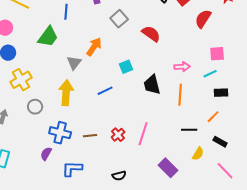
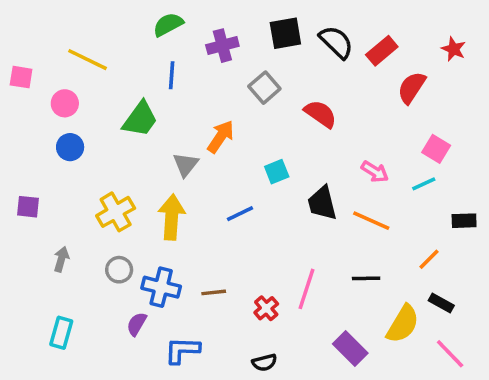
pink square: (217, 54) -> (436, 149), turned 35
pink arrow: (182, 67) -> (375, 172), turned 35
yellow cross: (21, 80) -> (116, 212), moved
black rectangle: (221, 93) -> (464, 221), moved
orange line: (180, 95) -> (371, 221), turned -70
gray circle: (35, 107) -> (119, 270), moved
black line: (189, 130) -> (366, 278), moved
red cross: (118, 135) -> (266, 308), moved
yellow semicircle: (198, 154) -> (403, 324), size x1.6

